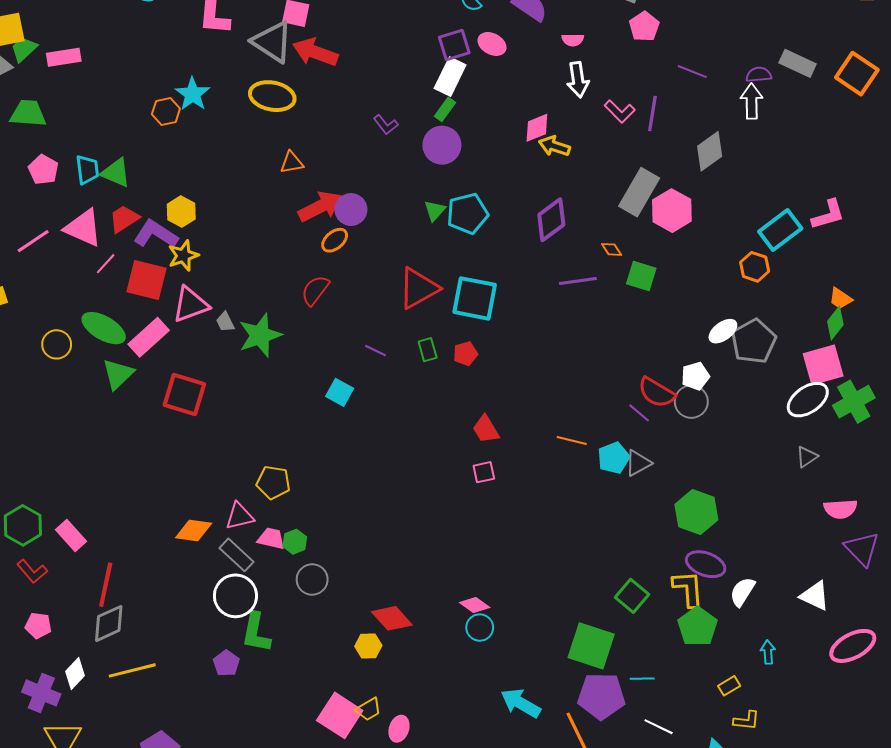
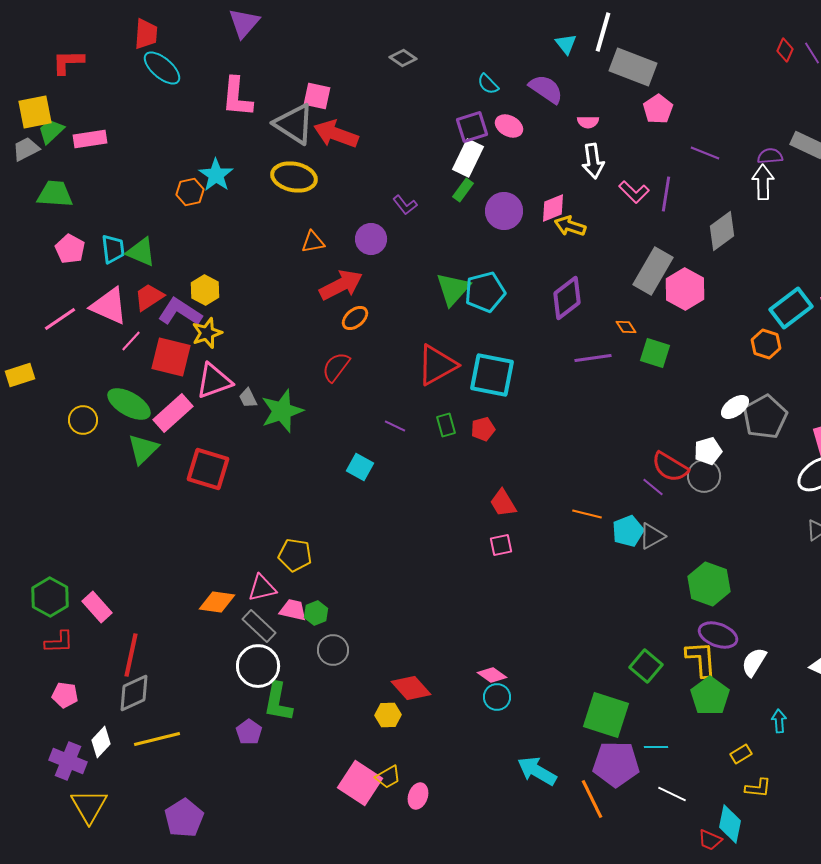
purple circle: (442, 145) -> (504, 211), moved
purple circle: (351, 210) -> (371, 239), moved
green triangle: (435, 211) -> (453, 289), size x1.6
red L-shape: (32, 571) -> (59, 642), turned -52

